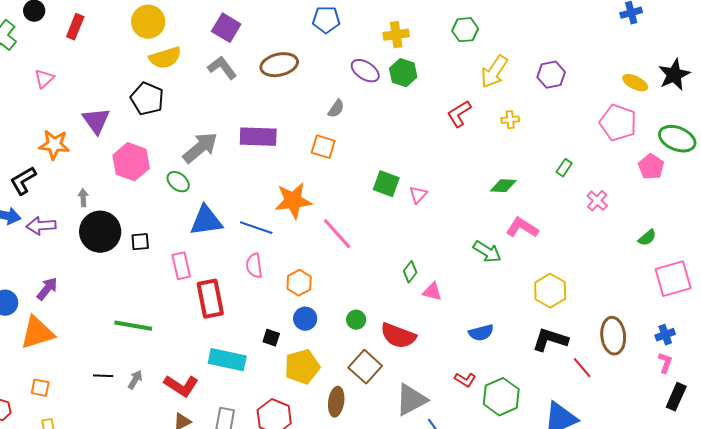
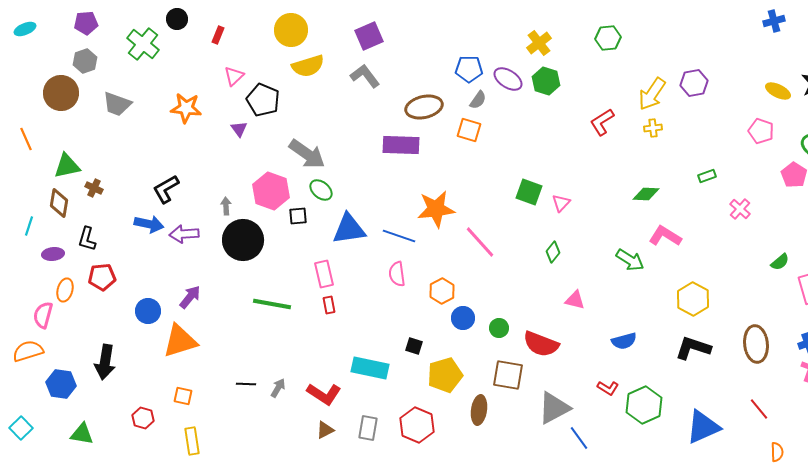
blue pentagon: (326, 20) -> (469, 69), moved
red rectangle: (75, 27) -> (218, 35), size x0.7
purple square: (226, 28) -> (369, 36), turned 36
yellow cross: (396, 35) -> (539, 43), turned -30
brown ellipse: (279, 65) -> (424, 107), moved
yellow arrow: (494, 72) -> (652, 94), moved
pink triangle: (44, 79) -> (234, 76), moved
black pentagon: (147, 99) -> (263, 100), moved
gray semicircle: (336, 109) -> (478, 100), moved
purple triangle: (96, 121) -> (239, 129), size x0.6
pink pentagon: (618, 123) -> (761, 131), size x0.7
orange star: (54, 145) -> (186, 108), moved
orange square: (323, 147) -> (469, 130), moved
gray arrow: (200, 148) -> (307, 154), moved, turned 75
pink hexagon: (131, 162) -> (271, 191), moved
green rectangle: (564, 168) -> (707, 176), turned 36
green semicircle: (647, 238) -> (780, 262), moved
black square: (140, 242) -> (298, 216), moved
green diamond: (410, 272) -> (553, 252), moved
red rectangle: (210, 299) -> (329, 305), moved, size x0.5
blue circle: (305, 319) -> (463, 318), moved
green line: (133, 326) -> (272, 304), moved
brown square: (365, 367) -> (508, 375), turned -32
red line: (582, 368) -> (759, 409), moved

